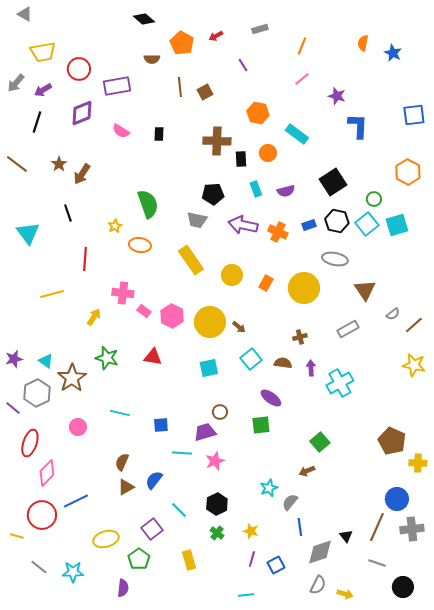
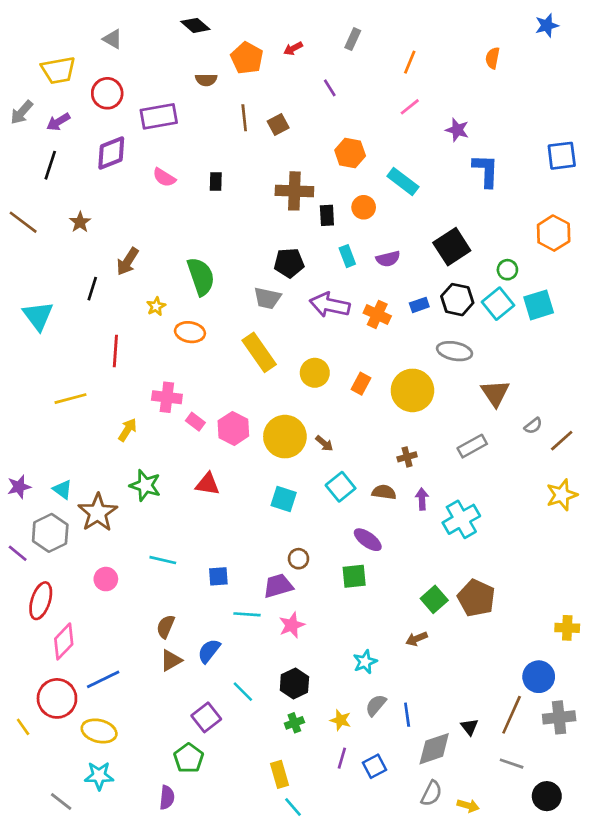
gray triangle: (25, 14) -> (113, 39), moved
gray rectangle: (260, 29) -> (353, 39), turned -49
blue star: (393, 53) -> (547, 25), moved, turned 30
brown arrow: (82, 174) -> (128, 262), moved
black line: (68, 213) -> (92, 289), turned 36
yellow star: (414, 365) -> (562, 495), turned -30
cyan square: (209, 368) -> (284, 499), turned 30
brown pentagon: (392, 441) -> (476, 598), moved
gray semicircle: (290, 502) -> (376, 705), moved
green cross: (217, 533) -> (294, 723), turned 32
yellow line: (17, 536) -> (23, 727), turned 40
yellow ellipse: (106, 539) -> (99, 731), moved, turned 30
yellow rectangle: (189, 560) -> (280, 774), moved
gray line: (39, 567) -> (61, 802), moved
cyan line: (246, 595) -> (293, 807), moved, turned 56

